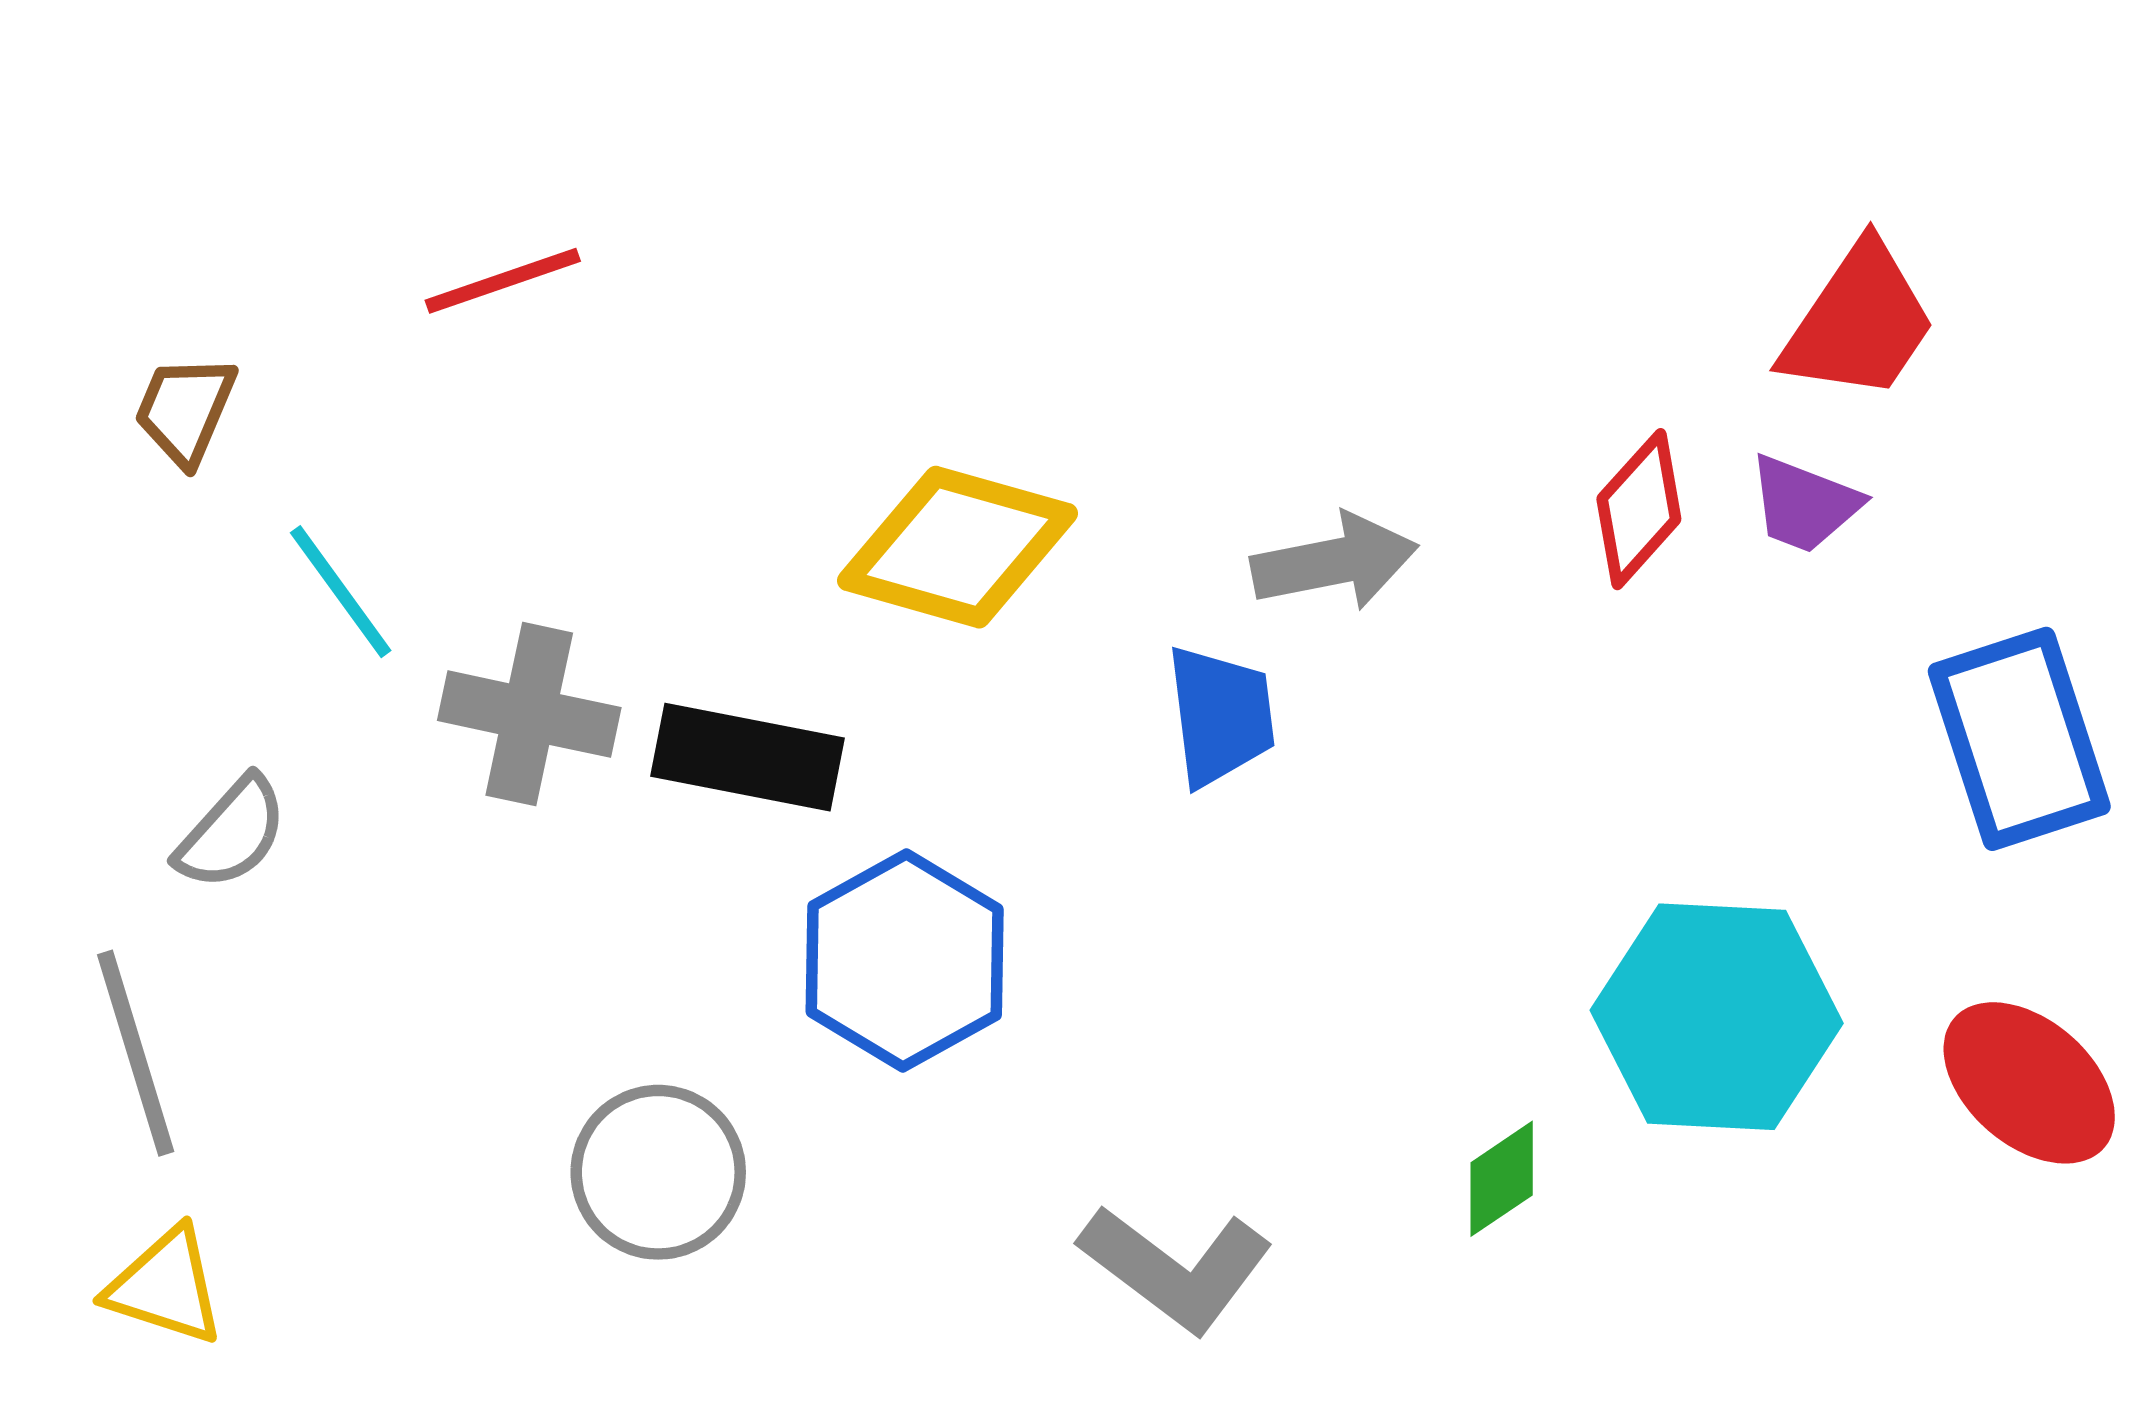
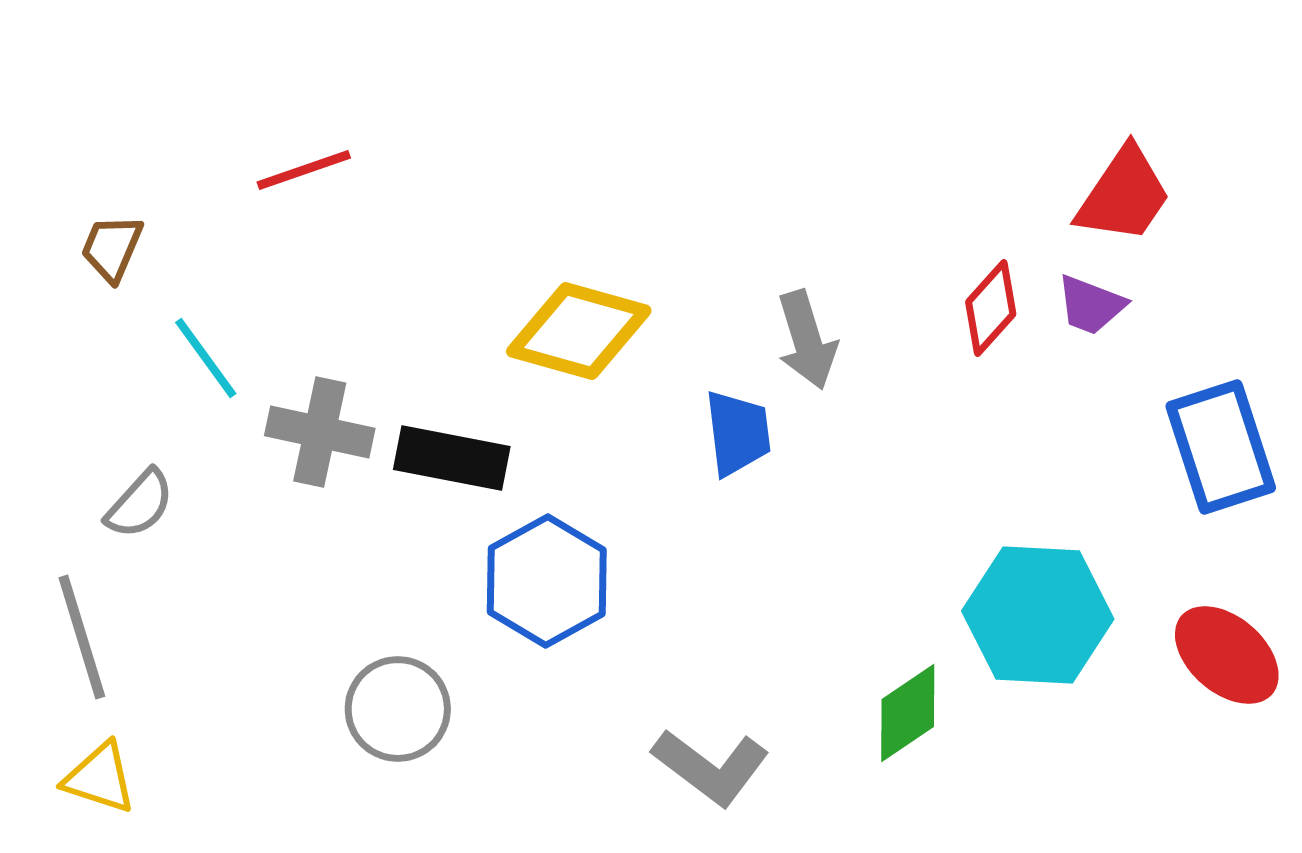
gray arrow: (1335, 562) -> (807, 340), turned 84
green diamond: (1502, 1179) -> (908, 713), size x1.4

